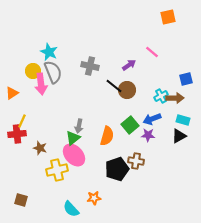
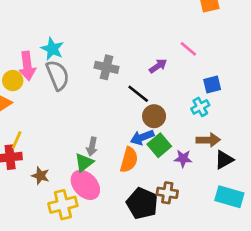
yellow circle: (33, 71) -> (13, 81), moved
blue square: (186, 79) -> (212, 85), moved
pink arrow: (41, 84) -> (27, 66), moved
brown circle: (127, 90) -> (154, 116), moved
brown arrow: (175, 98) -> (208, 140), moved
blue arrow: (152, 119) -> (142, 137), moved
cyan rectangle: (183, 120) -> (229, 197), moved, size x1.5
black pentagon: (117, 169) -> (142, 203), turned -30

